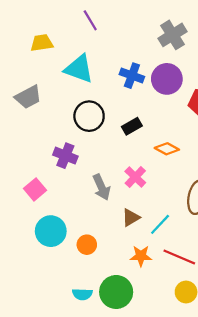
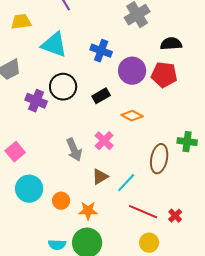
purple circle: (167, 79) -> (132, 71), moved
purple cross: (65, 156) -> (36, 101), moved
orange star: (141, 256) -> (88, 211), moved

